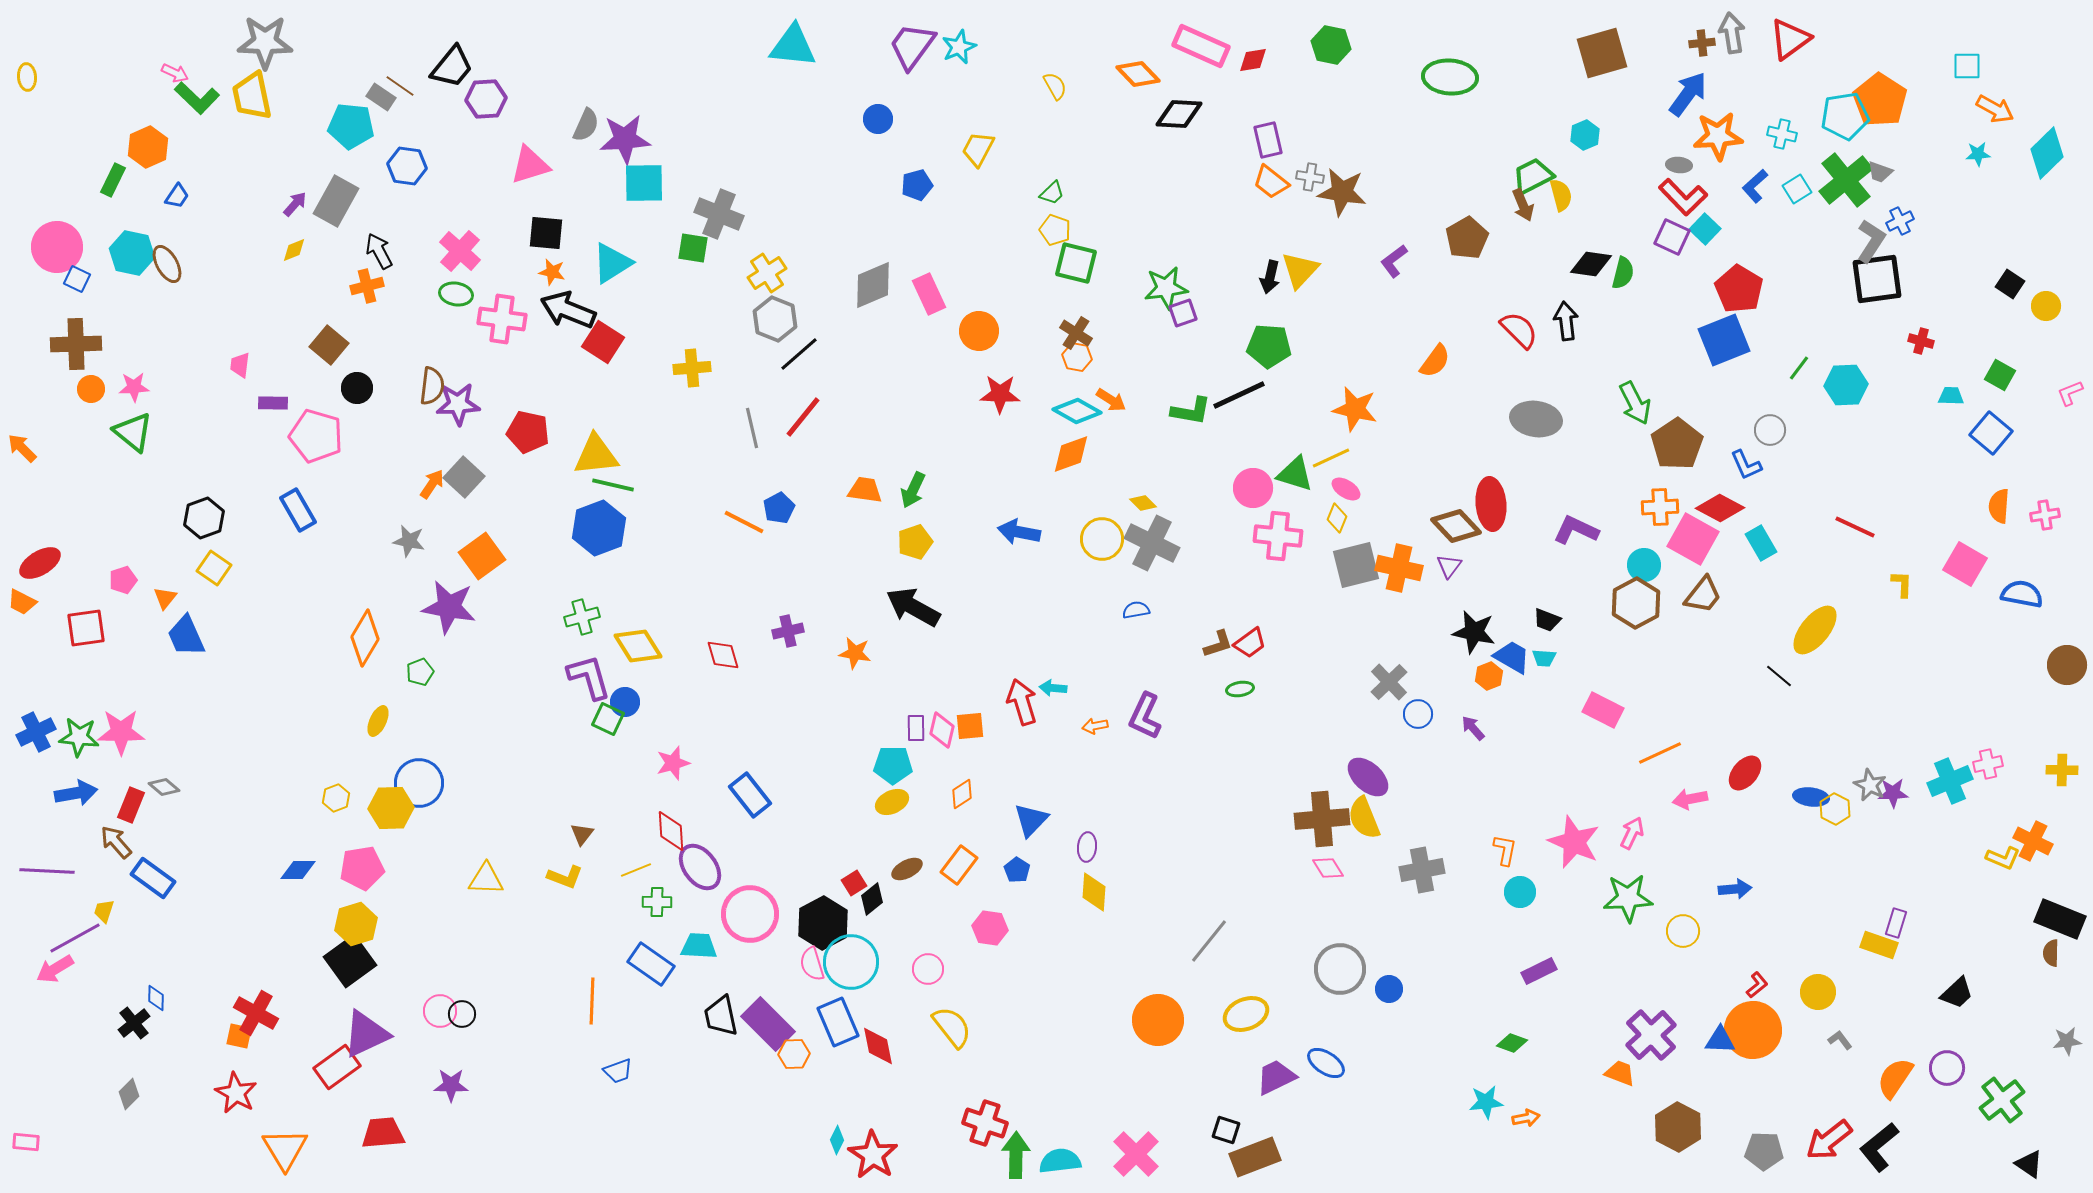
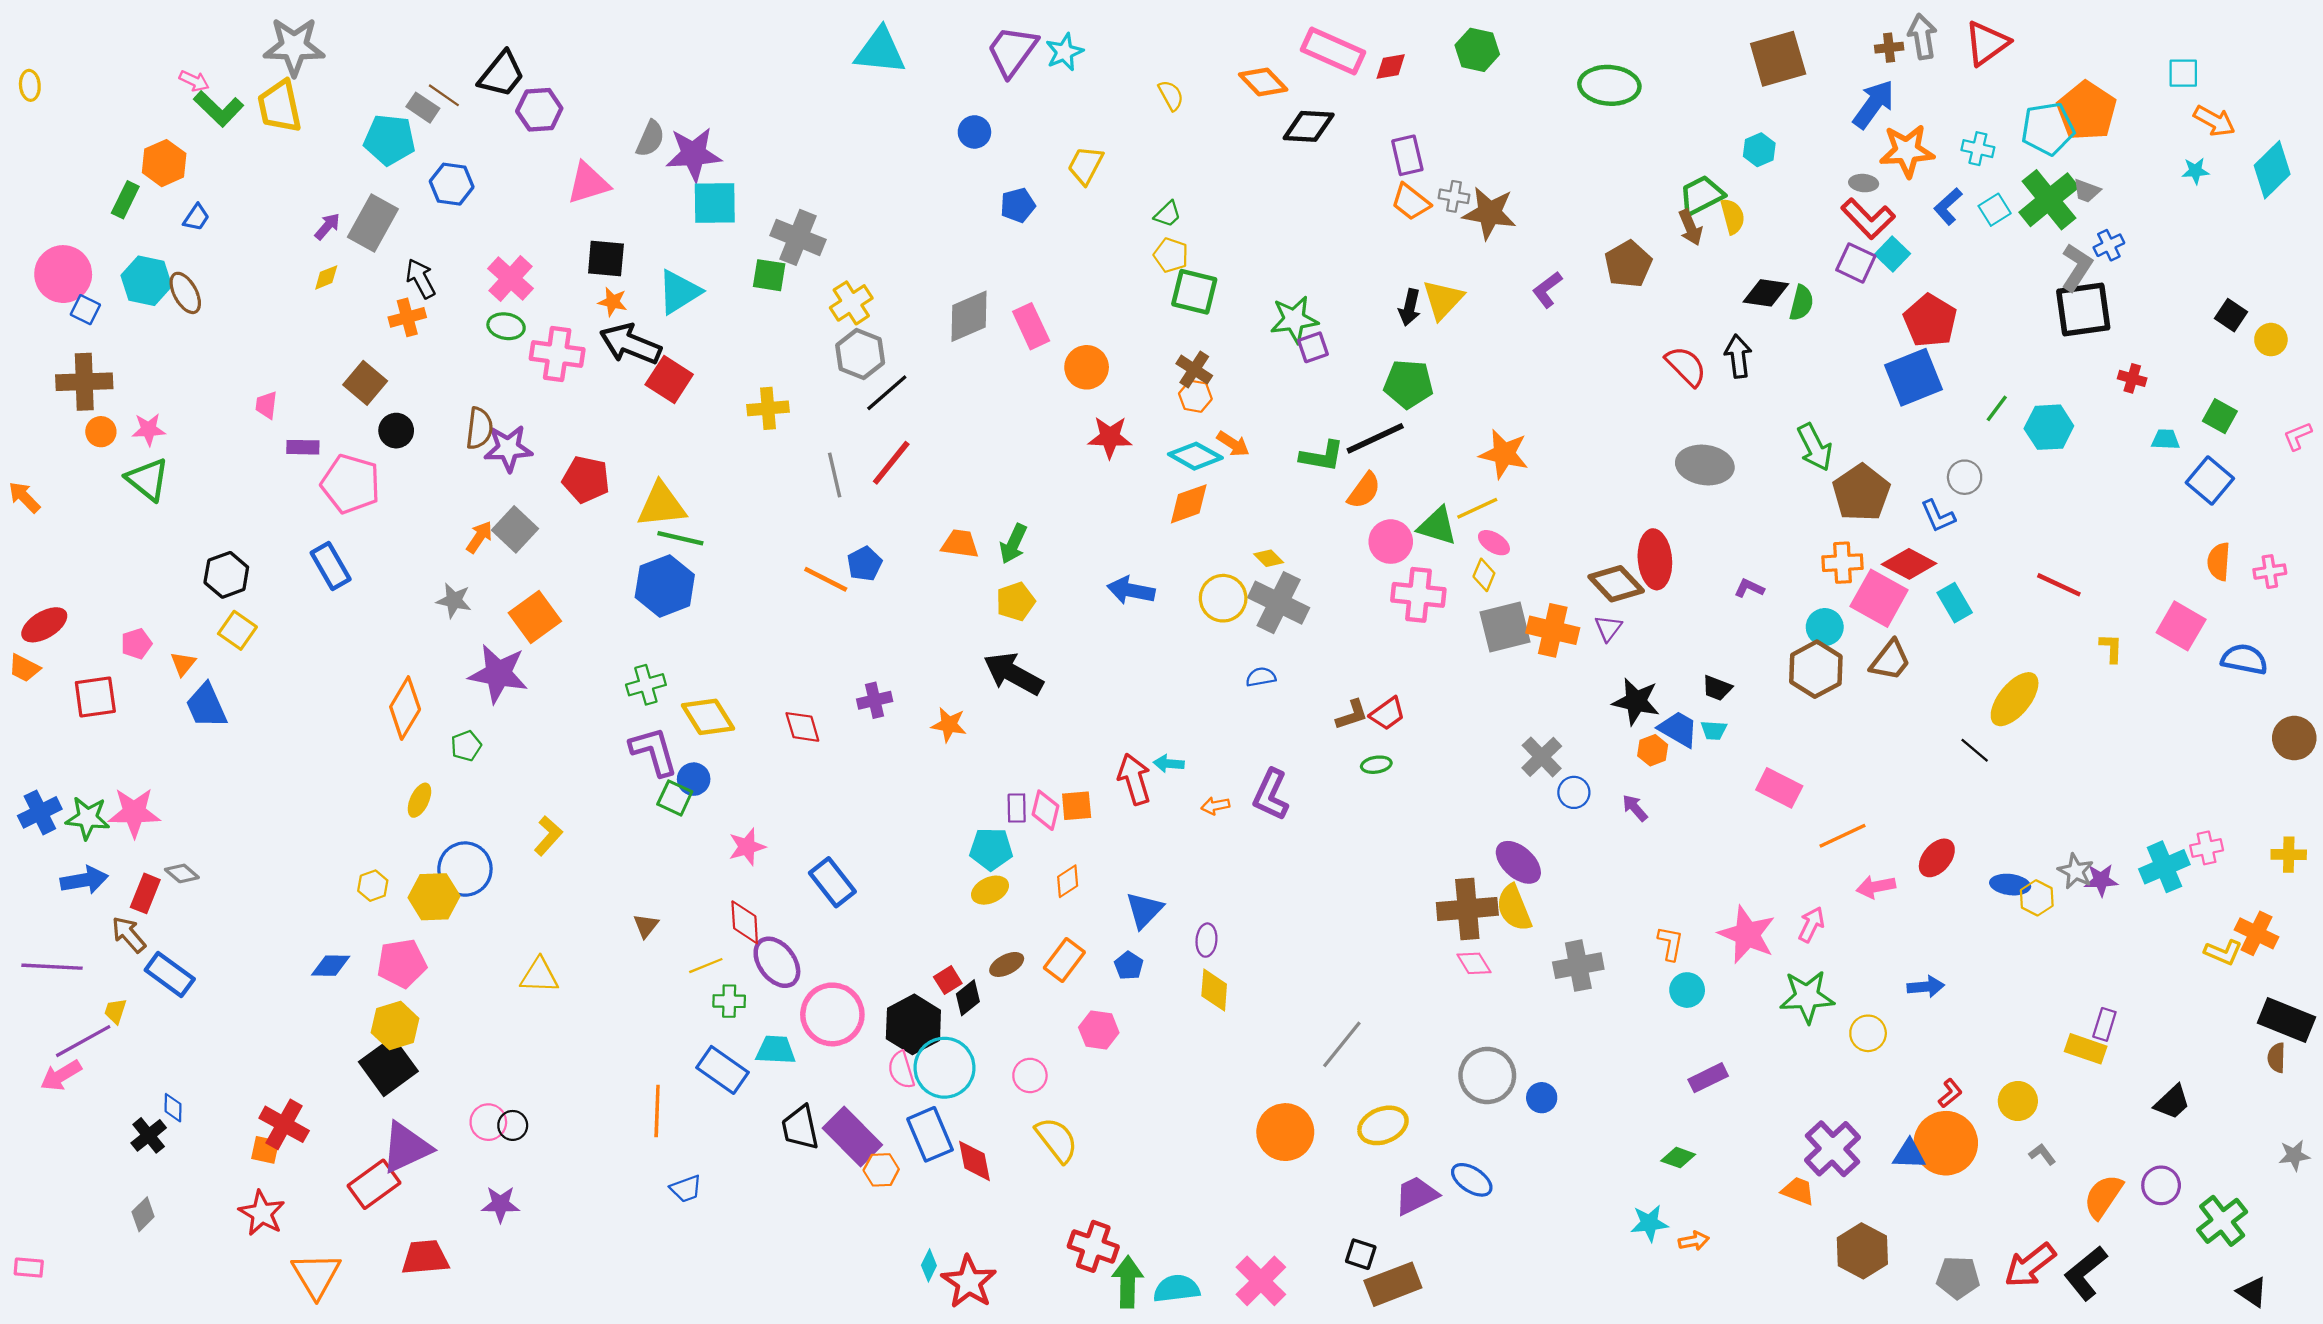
orange semicircle: (1435, 361) -> (1364, 491), moved
purple L-shape: (1576, 530) -> (1749, 588), size x0.6
yellow L-shape: (565, 877) -> (548, 836), moved, turned -69

